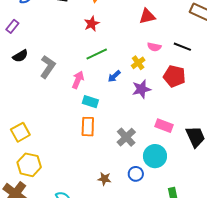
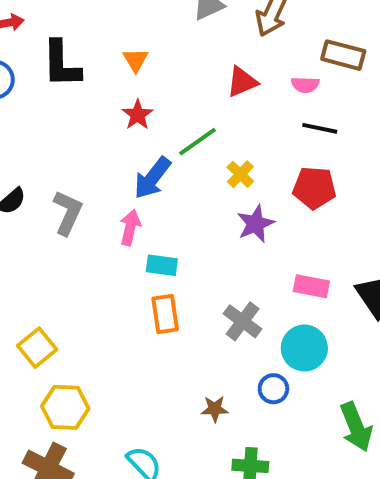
pink semicircle: (154, 47) -> (305, 85), moved
green line: (97, 54) -> (197, 142), moved
blue arrow: (114, 76) -> (152, 178), moved, size x1.6

